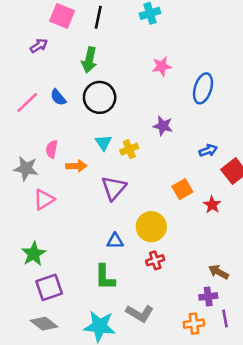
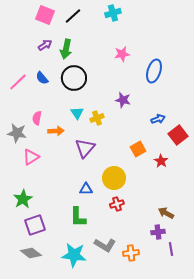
black line: (98, 17) -> (73, 16), turned 36
purple arrow: (39, 46) -> (45, 45), moved
orange cross: (194, 324) -> (131, 253), moved

